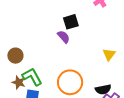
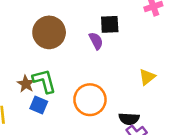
brown circle: (15, 56) -> (49, 32), moved, size x1.6

